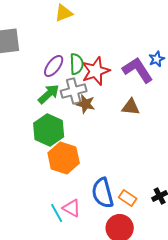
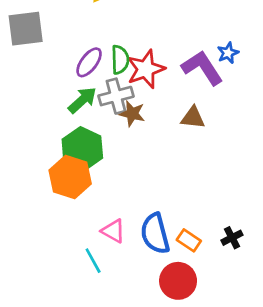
orange hexagon: (64, 158) -> (70, 177), moved
pink triangle: (72, 208) -> (113, 231), moved

